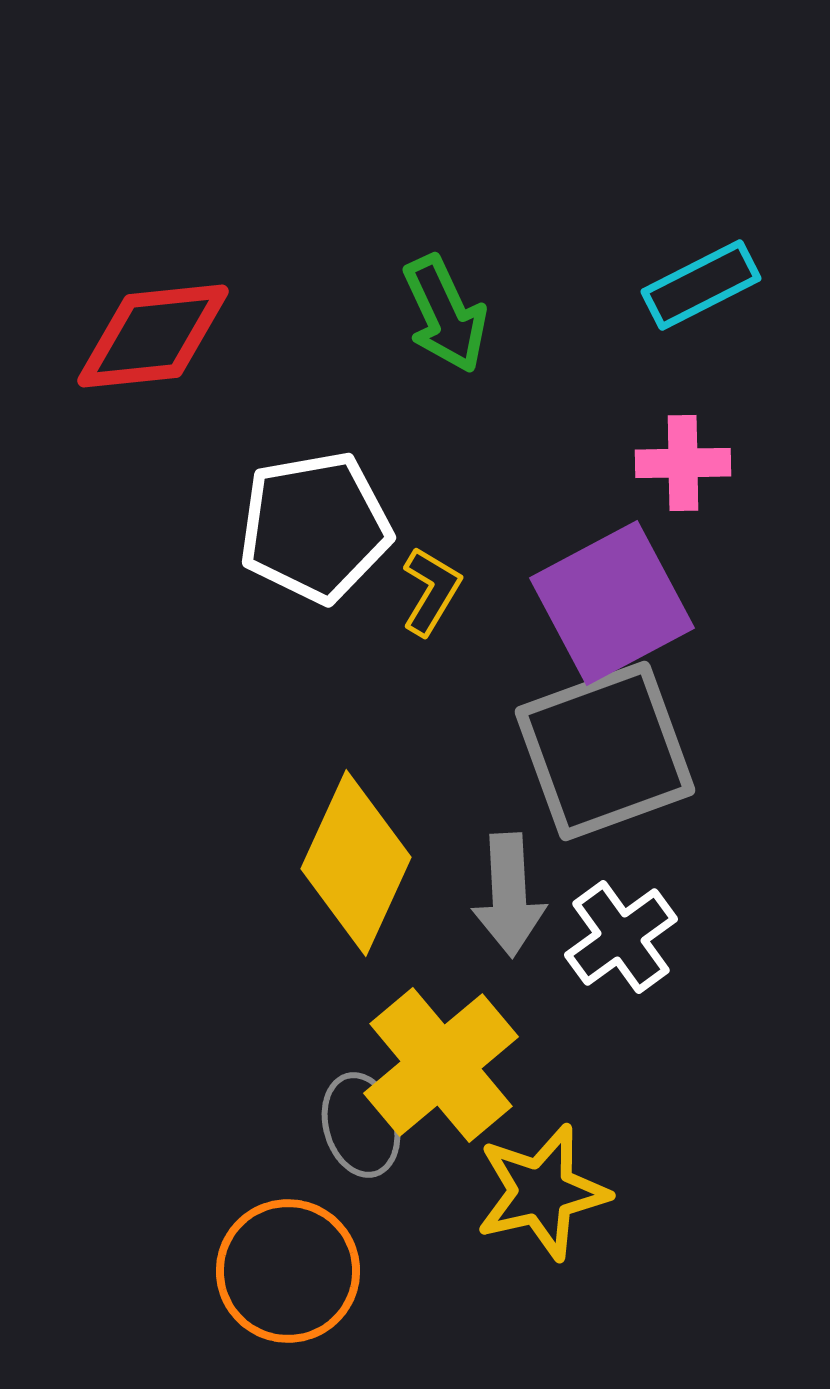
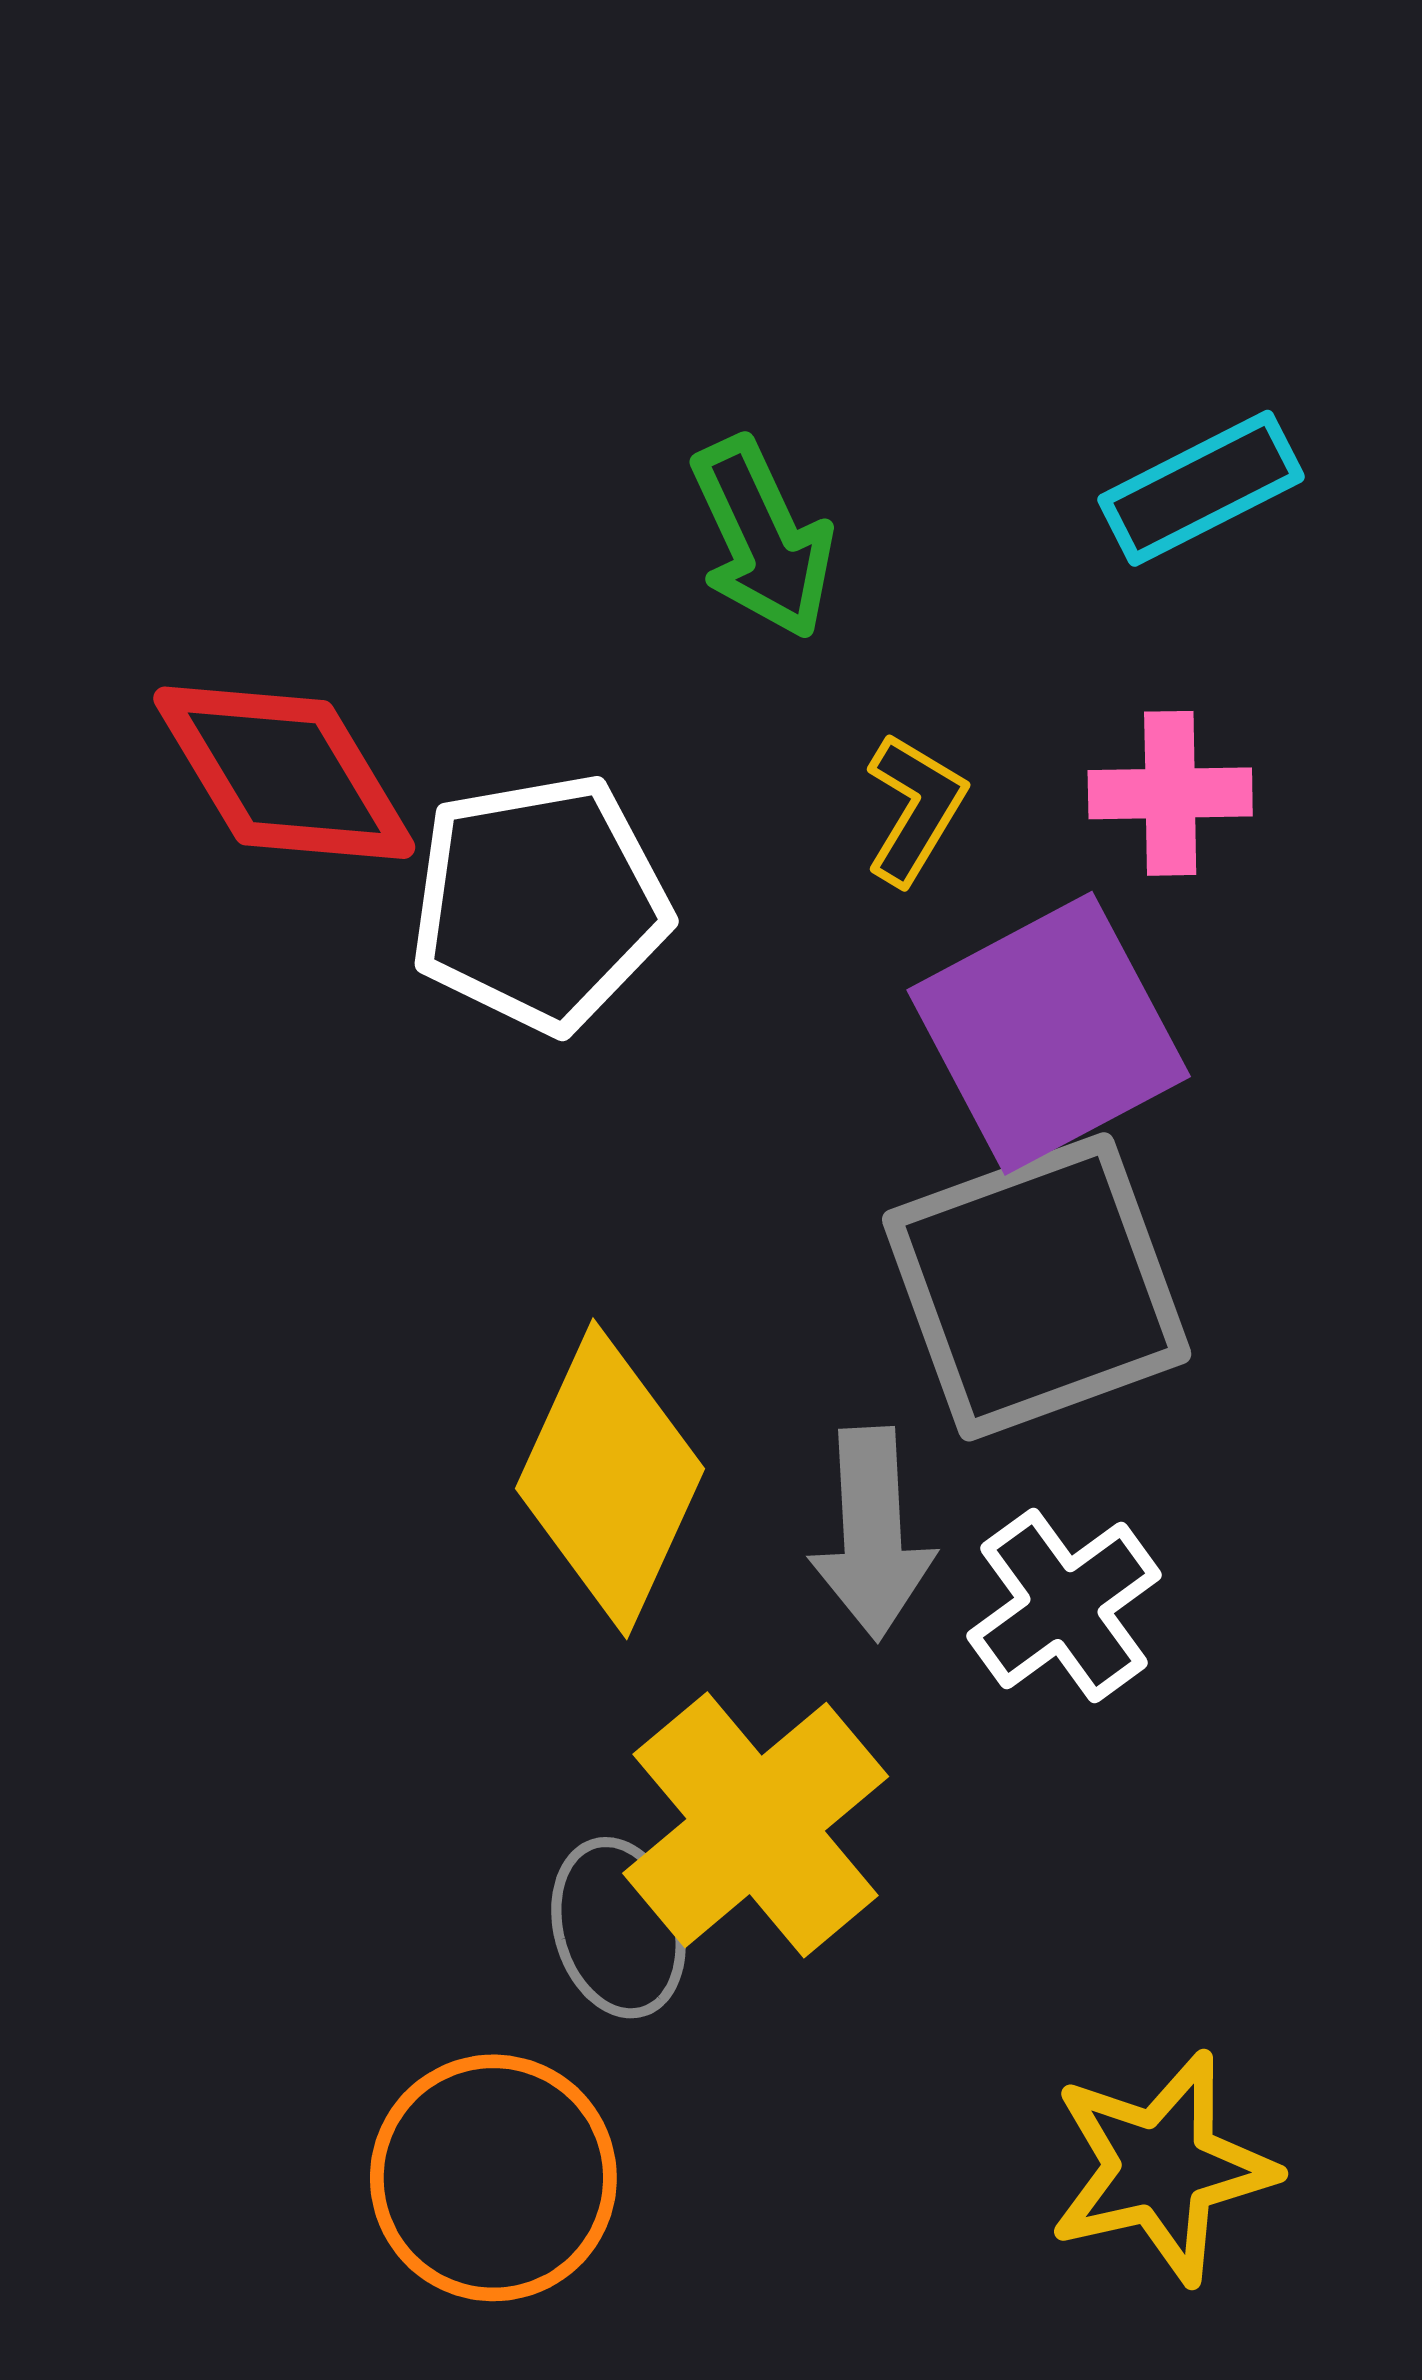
red diamond: (153, 336) -> (284, 773), moved, turned 65
yellow L-shape: (431, 591) -> (915, 809), moved
yellow star: (542, 1192) -> (1162, 2168), moved

